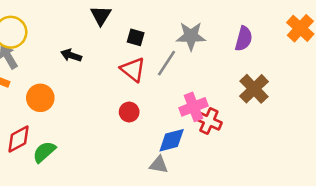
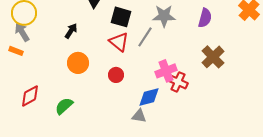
black square: (136, 37) -> (121, 17), size x1.5
black arrow: (71, 55) -> (71, 31), turned 105
orange circle: (40, 98) -> (78, 63), moved
green semicircle: (44, 152) -> (64, 106), moved

